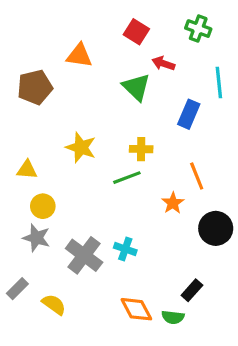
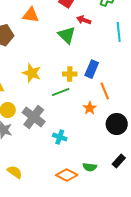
blue rectangle: (189, 114) -> (92, 69), moved
gray cross: (84, 255) -> (34, 117), moved
black rectangle: (192, 290) -> (119, 161), moved
orange diamond: (136, 309) -> (67, 175), turned -35
green semicircle: (173, 317) -> (90, 167), moved

